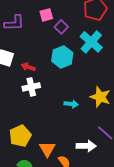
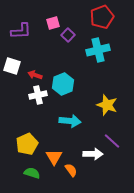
cyan cross: (91, 42) -> (98, 50), turned 35
cyan hexagon: (62, 57) -> (63, 84), moved
cyan arrow: (71, 104) -> (70, 121), moved, size x1.5

